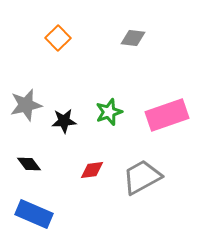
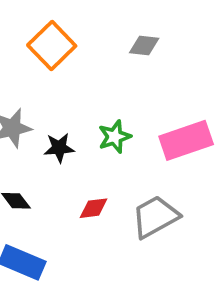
orange square: (58, 38) -> (52, 46), size x1.5

